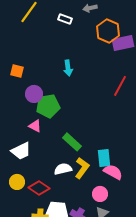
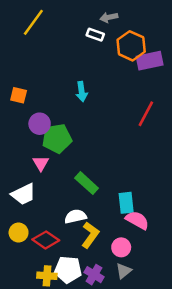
white rectangle: (65, 19) -> (95, 35), moved
pink triangle: (35, 126) -> (41, 163), turned 32
yellow L-shape: (82, 168) -> (90, 235), moved

